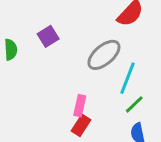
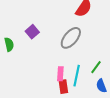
cyan line: (128, 78) -> (77, 76), moved
red rectangle: (81, 125) -> (63, 87), turned -32

